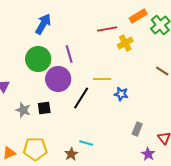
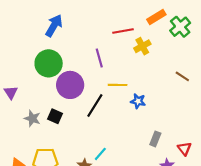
purple line: (69, 54) -> (99, 58), moved
black square: (44, 108) -> (55, 116), turned 32
cyan line: (86, 143) -> (100, 154), turned -64

